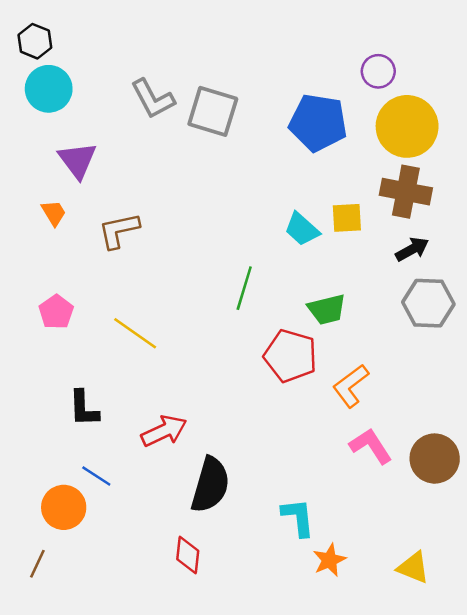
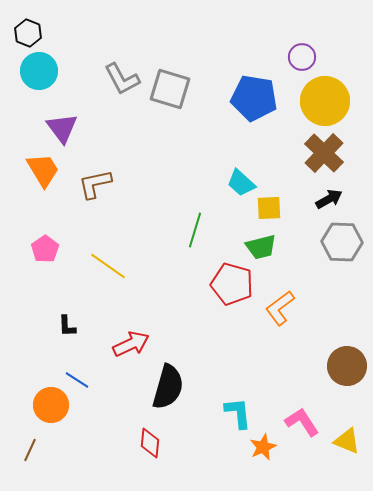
brown cross: (406, 192) -> (324, 153), turned 33
orange trapezoid: (54, 213) -> (43, 170), size x1.6
yellow square: (347, 218) -> (269, 208), moved
black L-shape: (84, 408) -> (67, 326), size x0.7
pink L-shape: (371, 446) -> (302, 422), moved
yellow triangle: (413, 568) -> (347, 441), moved

